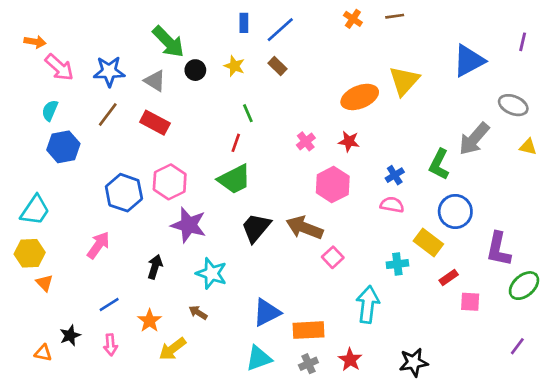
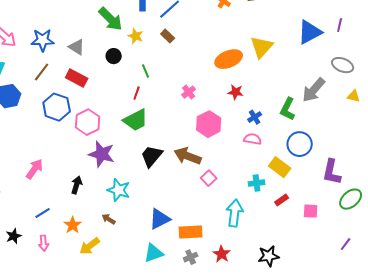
green arrow: (168, 42) -> (111, 19), moved
purple line: (523, 42) -> (340, 25), moved
black circle: (195, 70) -> (114, 56), moved
red star: (349, 141) -> (236, 92), moved
blue hexagon: (124, 193) -> (57, 107), moved
red rectangle: (449, 278) -> (282, 200), moved

